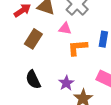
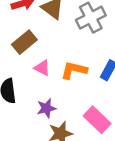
pink triangle: (65, 28) -> (42, 68), moved

